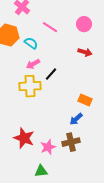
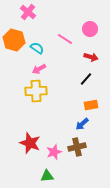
pink line: (50, 27) -> (65, 39), moved
black line: (51, 74) -> (86, 79), moved
orange rectangle: (85, 100) -> (91, 105), turned -32

